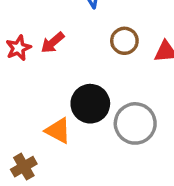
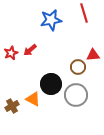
brown circle: (124, 41) -> (78, 67), moved
brown cross: (24, 167) -> (12, 106), moved

